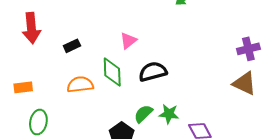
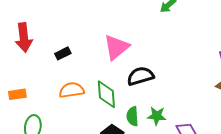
pink triangle: (128, 41) -> (116, 47), size x1.6
green diamond: (112, 72) -> (106, 94), moved
green semicircle: (143, 114) -> (132, 116), turned -48

